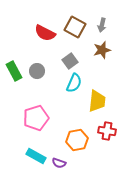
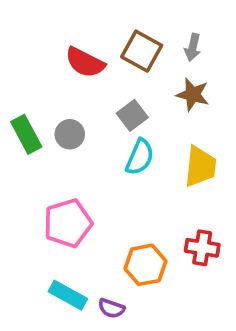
brown star: (102, 50) -> (193, 95), turned 30
yellow trapezoid: (97, 101) -> (200, 166), moved

